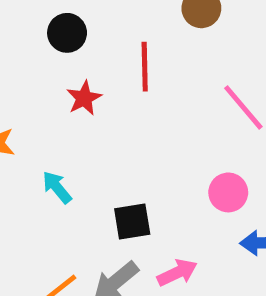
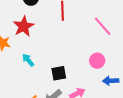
red star: (84, 98) -> (24, 26), moved, size x1.5

